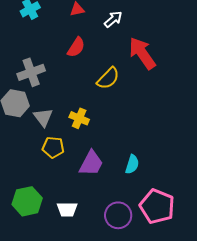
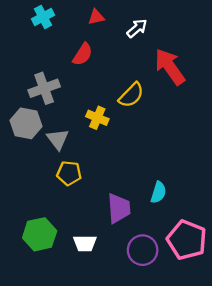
red semicircle: (76, 47) -> (83, 54), moved
yellow cross: (79, 118) -> (97, 118), moved
purple trapezoid: (91, 163) -> (119, 208), moved, turned -32

